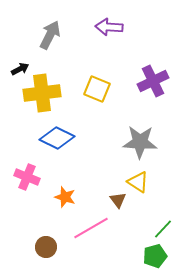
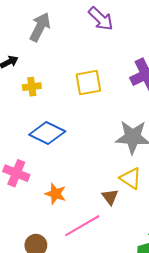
purple arrow: (109, 27) -> (101, 19), turned -140
yellow square: (97, 89) -> (88, 83), turned -32
yellow cross: (42, 93) -> (32, 87), size x0.5

